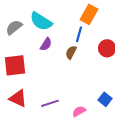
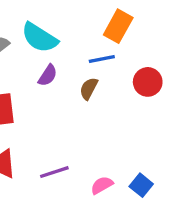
blue line: (79, 34) -> (102, 59), turned 63
blue square: (105, 99) -> (141, 185), moved

